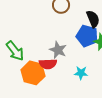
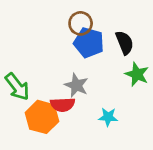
blue pentagon: (87, 36) -> (89, 43), moved

